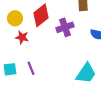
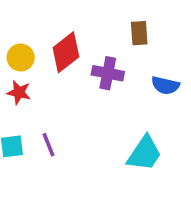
purple cross: (65, 27) -> (108, 73), turned 30
red star: (22, 37) -> (19, 92), moved

